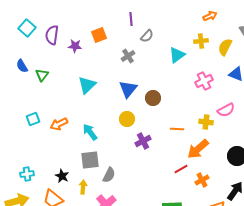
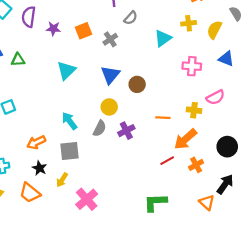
orange square: (99, 35) -> (83, 31), moved
green triangle: (42, 75) -> (18, 60), turned 48
pink cross: (204, 81) -> (192, 66), turned 30
orange arrow: (59, 124) -> (36, 142), moved
gray semicircle: (109, 175) -> (100, 128), moved
orange cross: (202, 180) -> (196, 165), moved
yellow arrow: (83, 187) -> (62, 180), turned -152

